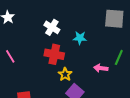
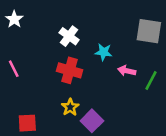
pink arrow: (101, 68) -> (127, 71), moved
yellow star: (65, 74) -> (70, 107), moved

